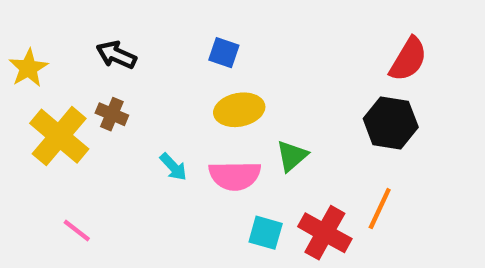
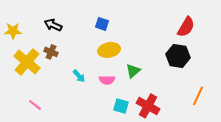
yellow star: (28, 68) -> (13, 31), turned 30
pink semicircle: (235, 176) -> (107, 80), size x0.7
orange line: (380, 209) -> (198, 96), moved

